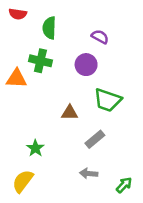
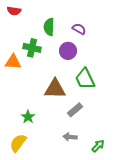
green semicircle: (49, 28) -> (49, 27), moved
green trapezoid: (108, 100) -> (85, 79), turned 45
brown triangle: (70, 113) -> (55, 89), size x1.6

